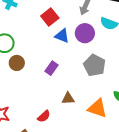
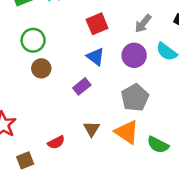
blue triangle: (62, 36) -> (96, 57), moved
brown triangle: (68, 98) -> (92, 129), turned 48
orange triangle: (97, 108) -> (127, 132), moved

